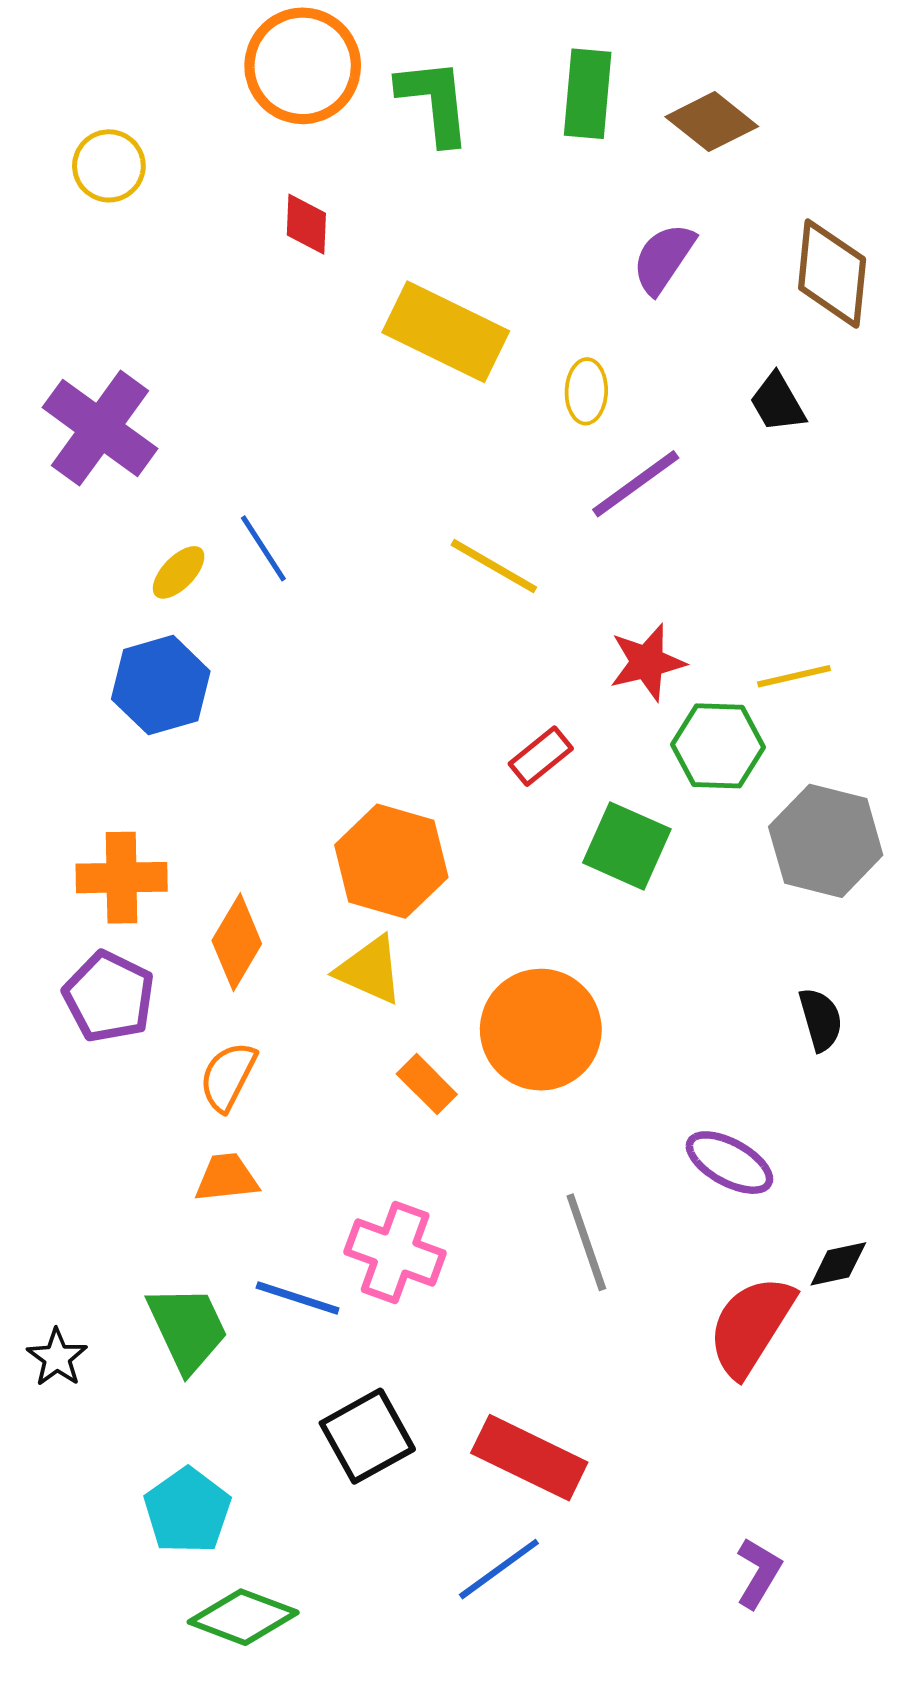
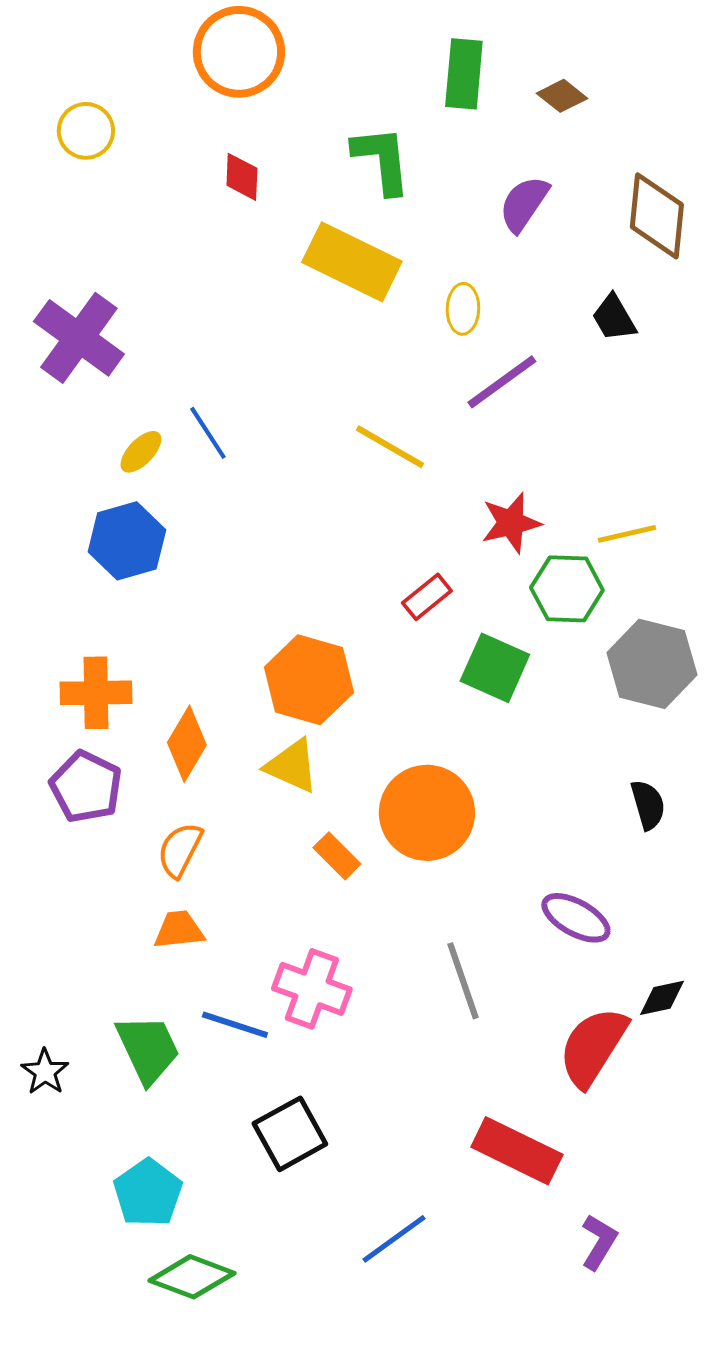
green L-shape: (434, 101) -> (382, 160), moved
brown diamond: (712, 122) -> (562, 96), size x0.7
red rectangle: (529, 1458) -> (517, 1151), moved

